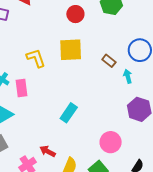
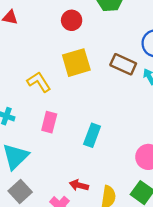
brown rectangle: (109, 61) -> (123, 64), size x1.5
pink rectangle: (21, 88) -> (49, 122), moved, turned 36

